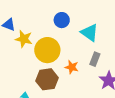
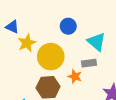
yellow star: (24, 39) -> (27, 43), turned 30
gray rectangle: (95, 59) -> (89, 63), moved, turned 56

